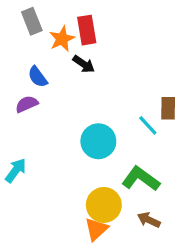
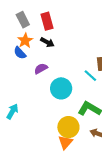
gray rectangle: (32, 21) -> (23, 20), moved
orange star: (62, 39) -> (25, 41), moved
purple semicircle: (27, 104) -> (41, 69), moved

